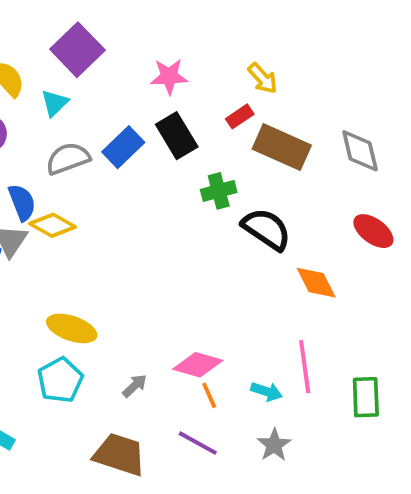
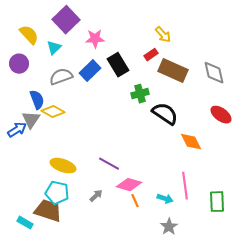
pink star: (169, 76) -> (95, 39), moved
cyan pentagon: (60, 380) -> (57, 193), turned -30
purple line: (198, 443) -> (109, 164), moved
brown trapezoid: (119, 454) -> (48, 211), moved

